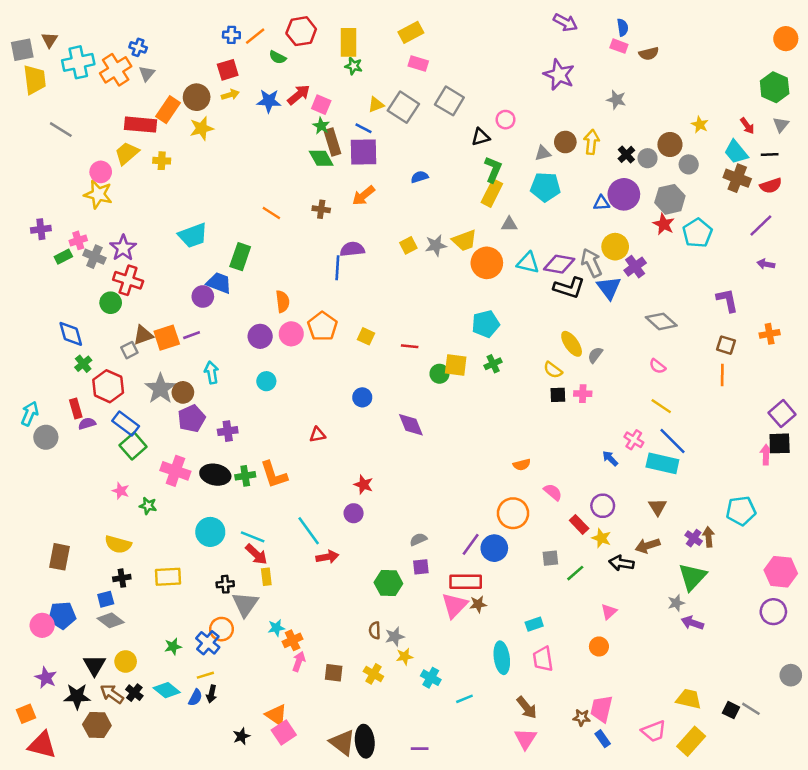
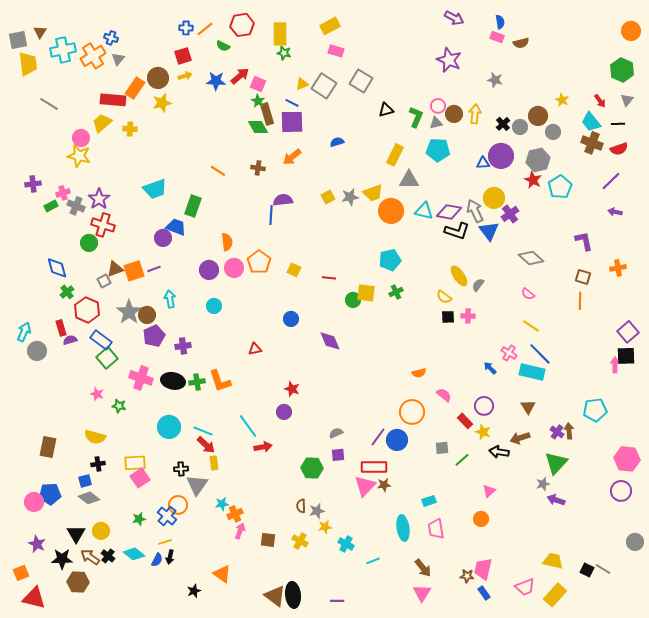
pink circle: (506, 120) -> (438, 106), moved
green L-shape: (493, 169) -> (416, 117), moved
gray triangle: (509, 224) -> (409, 180), size x1.5
pink square: (284, 732) -> (140, 478), moved

